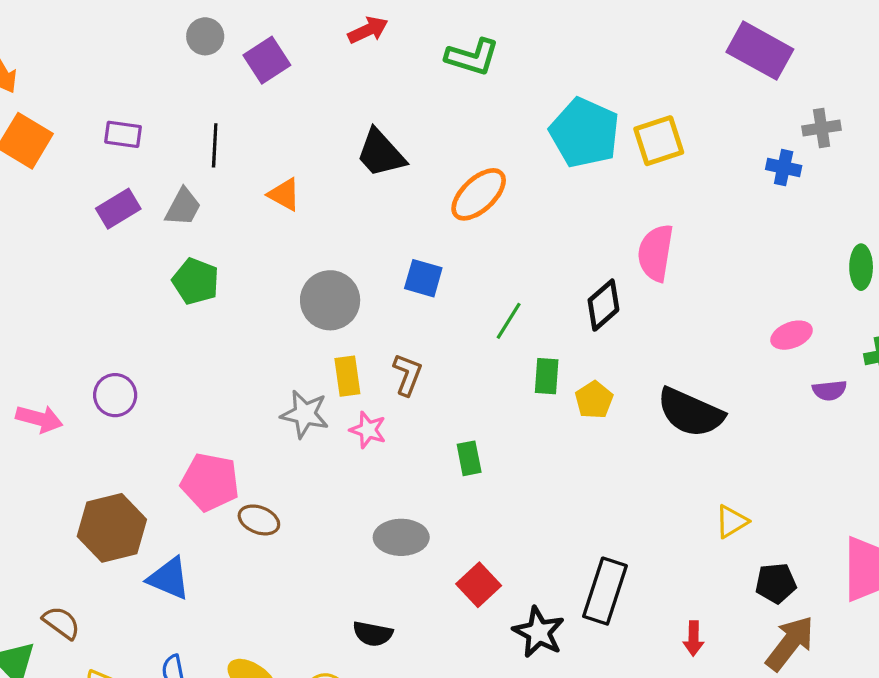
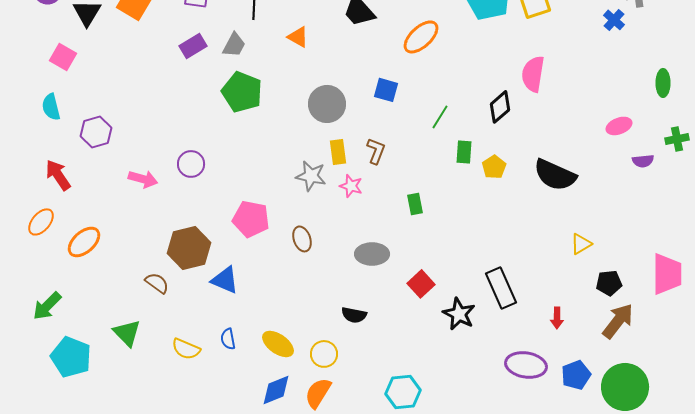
blue cross: (784, 168) -> (614, 20), turned 30
green pentagon: (196, 281) -> (242, 92), size x1.4
brown ellipse: (259, 520) -> (302, 239), moved, turned 50
black rectangle: (605, 591) -> (501, 288), turned -42
brown semicircle: (61, 623) -> (157, 283), moved

